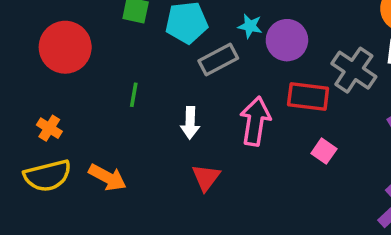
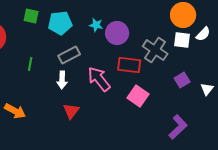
gray rectangle: (218, 60) -> (69, 55), moved
pink arrow: (255, 121) -> (99, 79), turned -48
pink square: (324, 151) -> (138, 96), size x1.5

